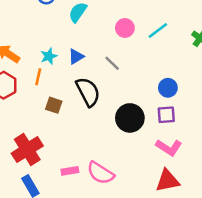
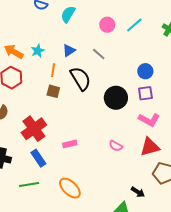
cyan star: (49, 56) -> (38, 51), moved
orange line: (38, 77) -> (53, 70), moved
pink semicircle: (101, 173) -> (116, 146), moved, size x0.6

